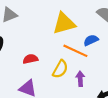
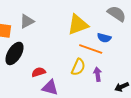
blue semicircle: (91, 40) -> (104, 38), turned -136
red semicircle: (30, 59) -> (39, 72), moved

